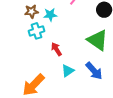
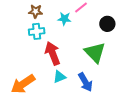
cyan star: (50, 15) -> (64, 19), moved
red arrow: (56, 49) -> (53, 53), size x1.6

